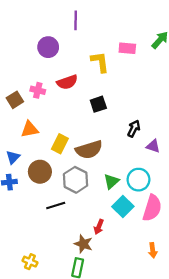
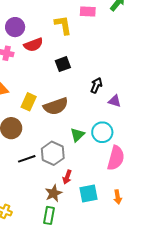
purple circle: (48, 47) -> (15, 27), moved
gray hexagon: (76, 180) -> (53, 153), moved
cyan square: (123, 206) -> (89, 194), moved, turned 36
brown star: (83, 244) -> (54, 193), turned 30

